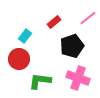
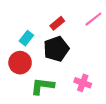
black pentagon: (72, 46) -> (56, 49), moved
pink cross: (78, 78) -> (83, 83), size x0.7

